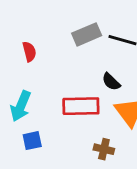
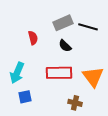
red semicircle: (29, 52) -> (33, 38), moved
black semicircle: (111, 82) -> (65, 46), moved

